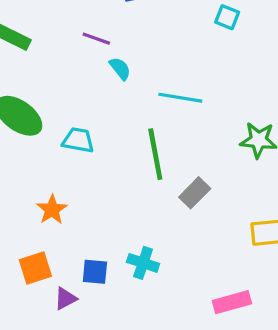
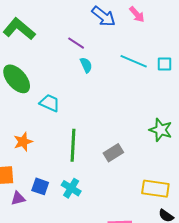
cyan square: (227, 17) -> (165, 64), moved, turned -35
cyan line: (180, 98) -> (134, 61), moved
green line: (155, 154) -> (73, 145), moved

